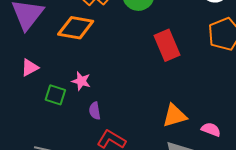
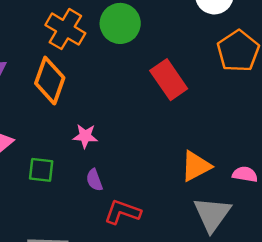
orange diamond: (76, 28) -> (50, 81), turned -69
pink star: (81, 81) -> (85, 136), moved

